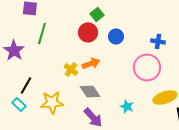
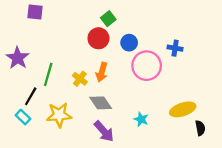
green line: (42, 33) -> (48, 74), moved
orange arrow: (91, 63) -> (102, 72), turned 126
pink circle: (147, 67) -> (147, 66), moved

